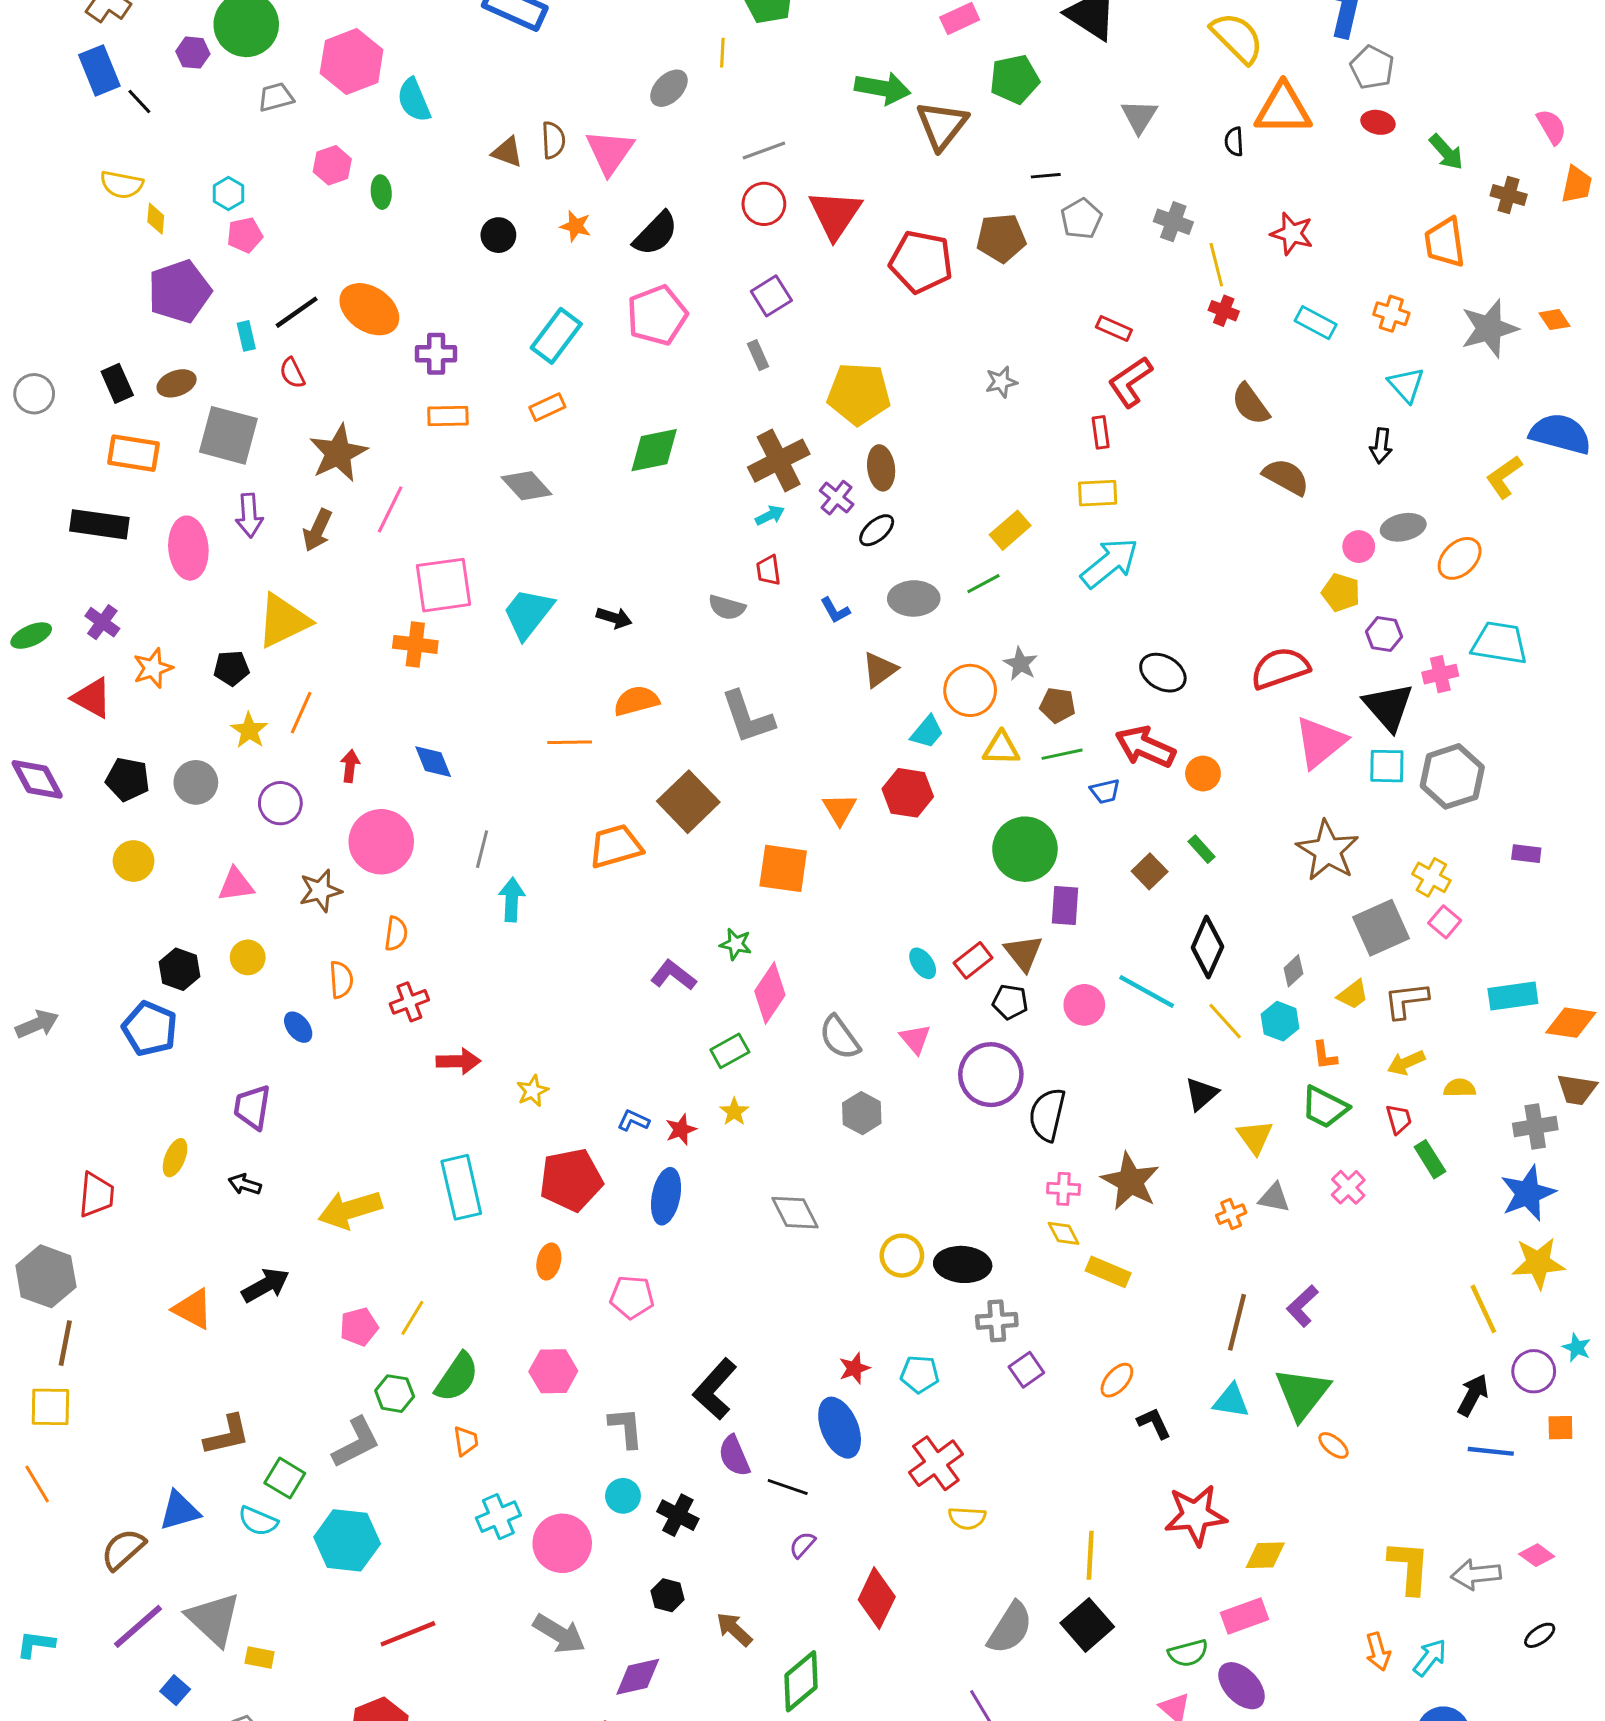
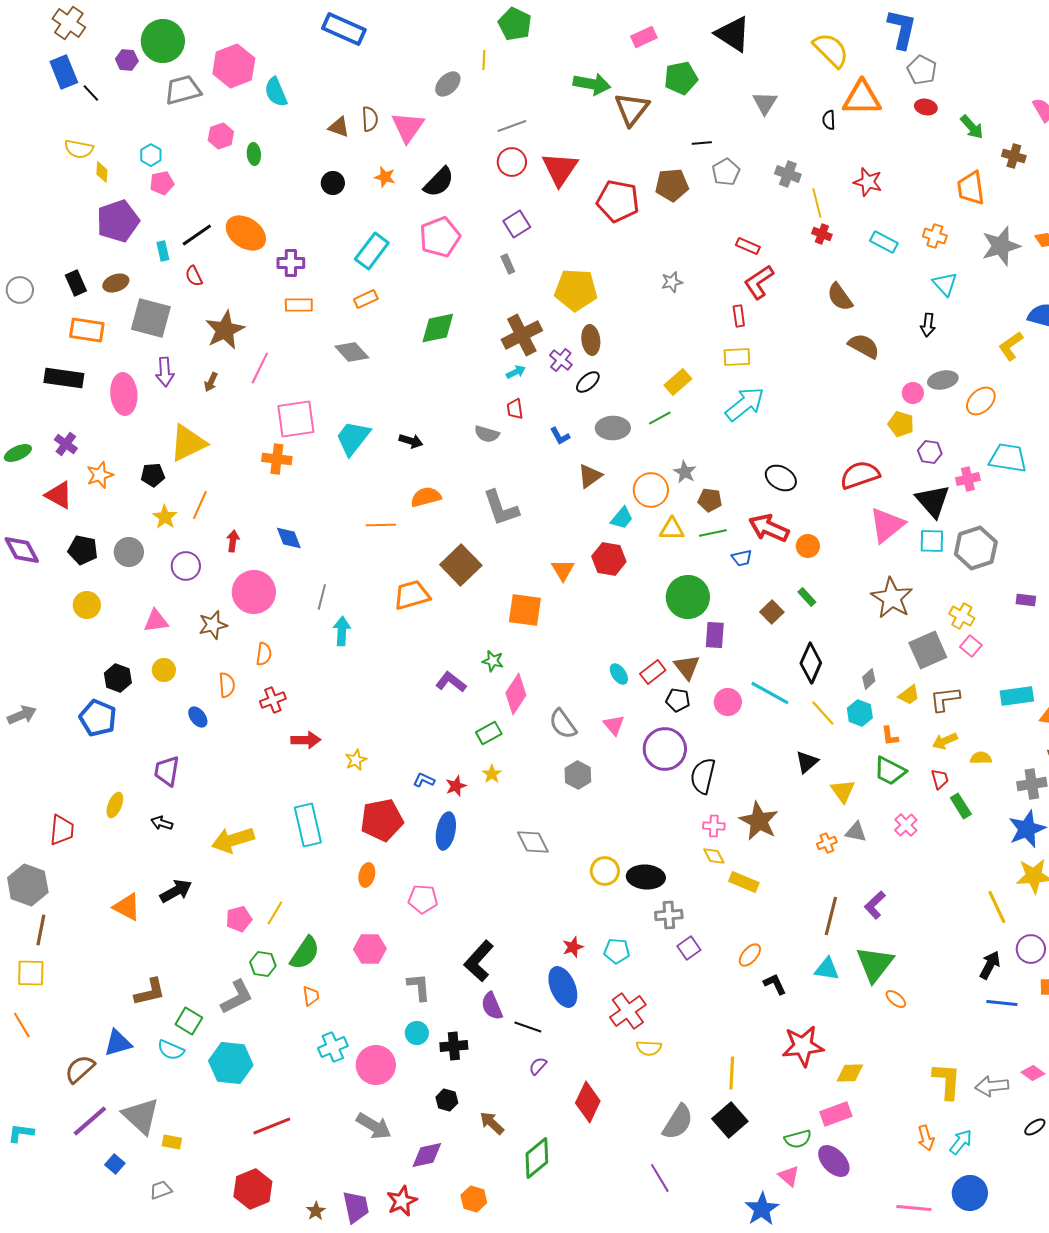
gray trapezoid: (276, 97) -> (183, 90), size x1.5
brown arrow: (317, 530) -> (211, 382), size x0.7
black cross: (678, 1515) -> (454, 1046), turned -32

